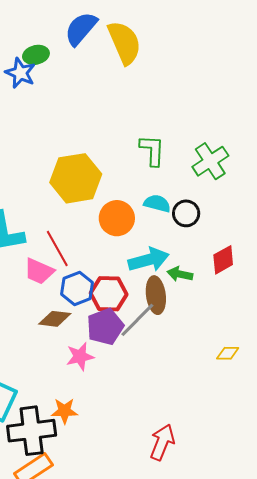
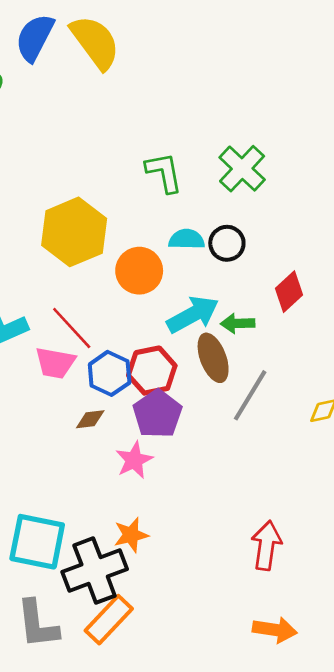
brown diamond: (55, 319) -> (90, 419), size x0.7
gray line: (137, 320) -> (250, 395), moved

